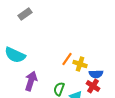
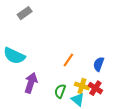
yellow cross: (80, 64) -> (82, 86), moved
blue semicircle: (96, 74) -> (99, 64), moved, turned 112

